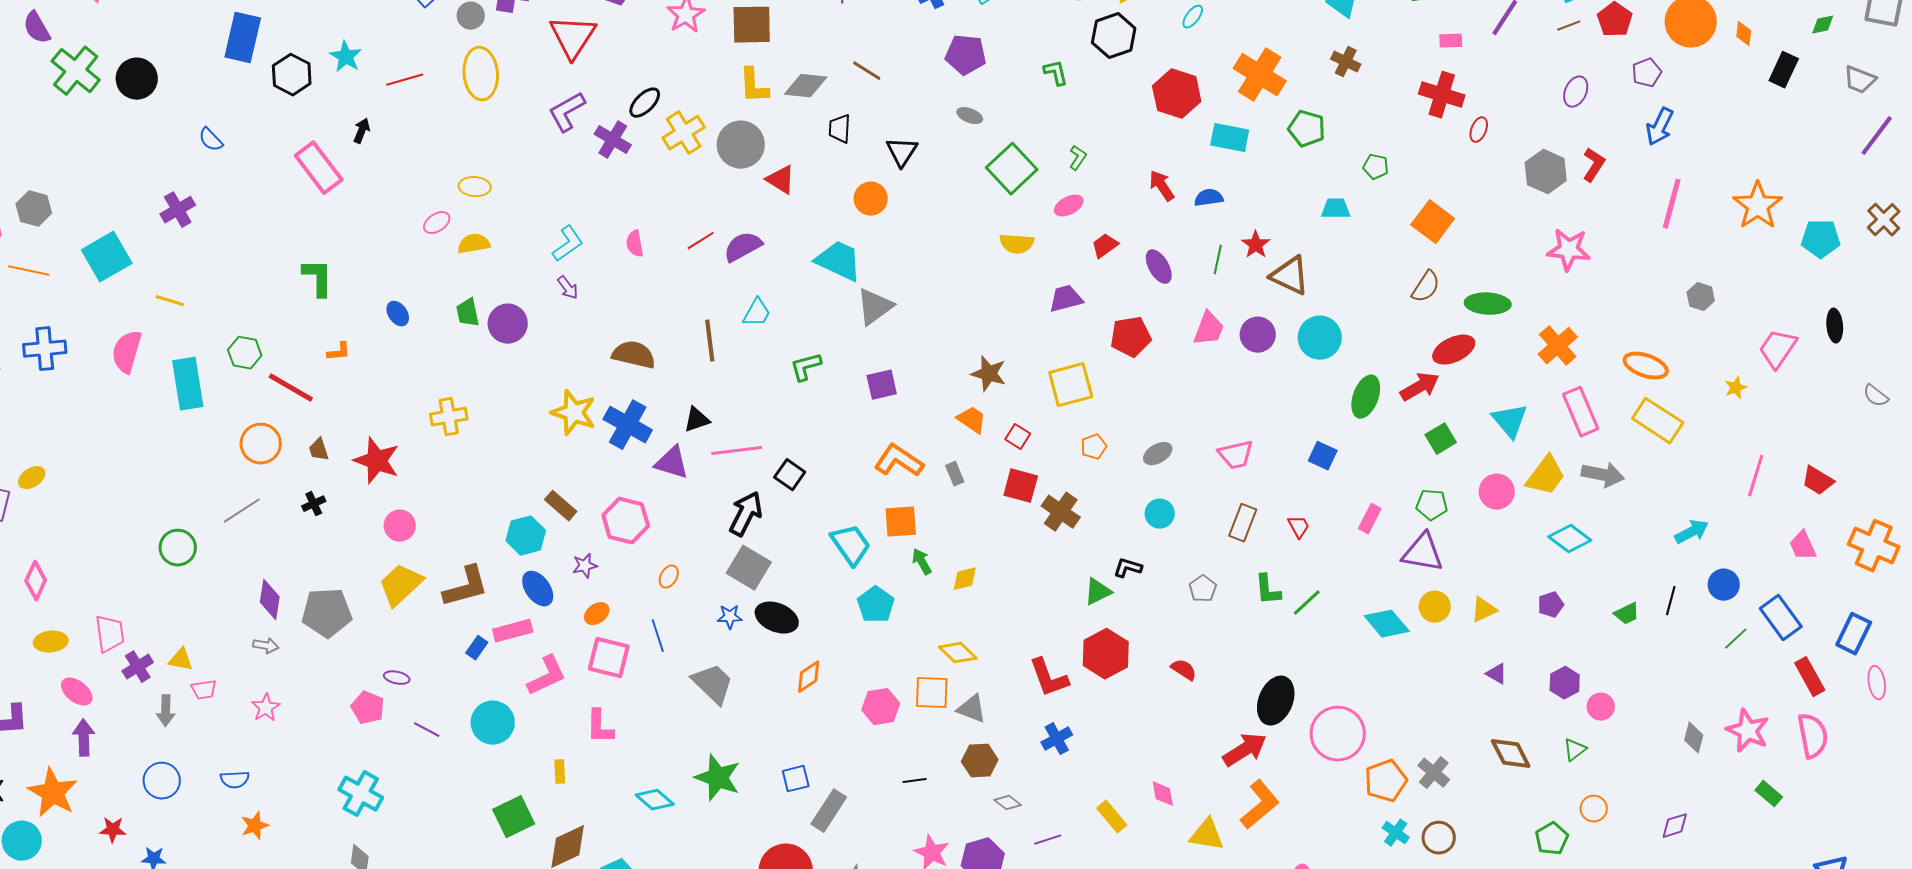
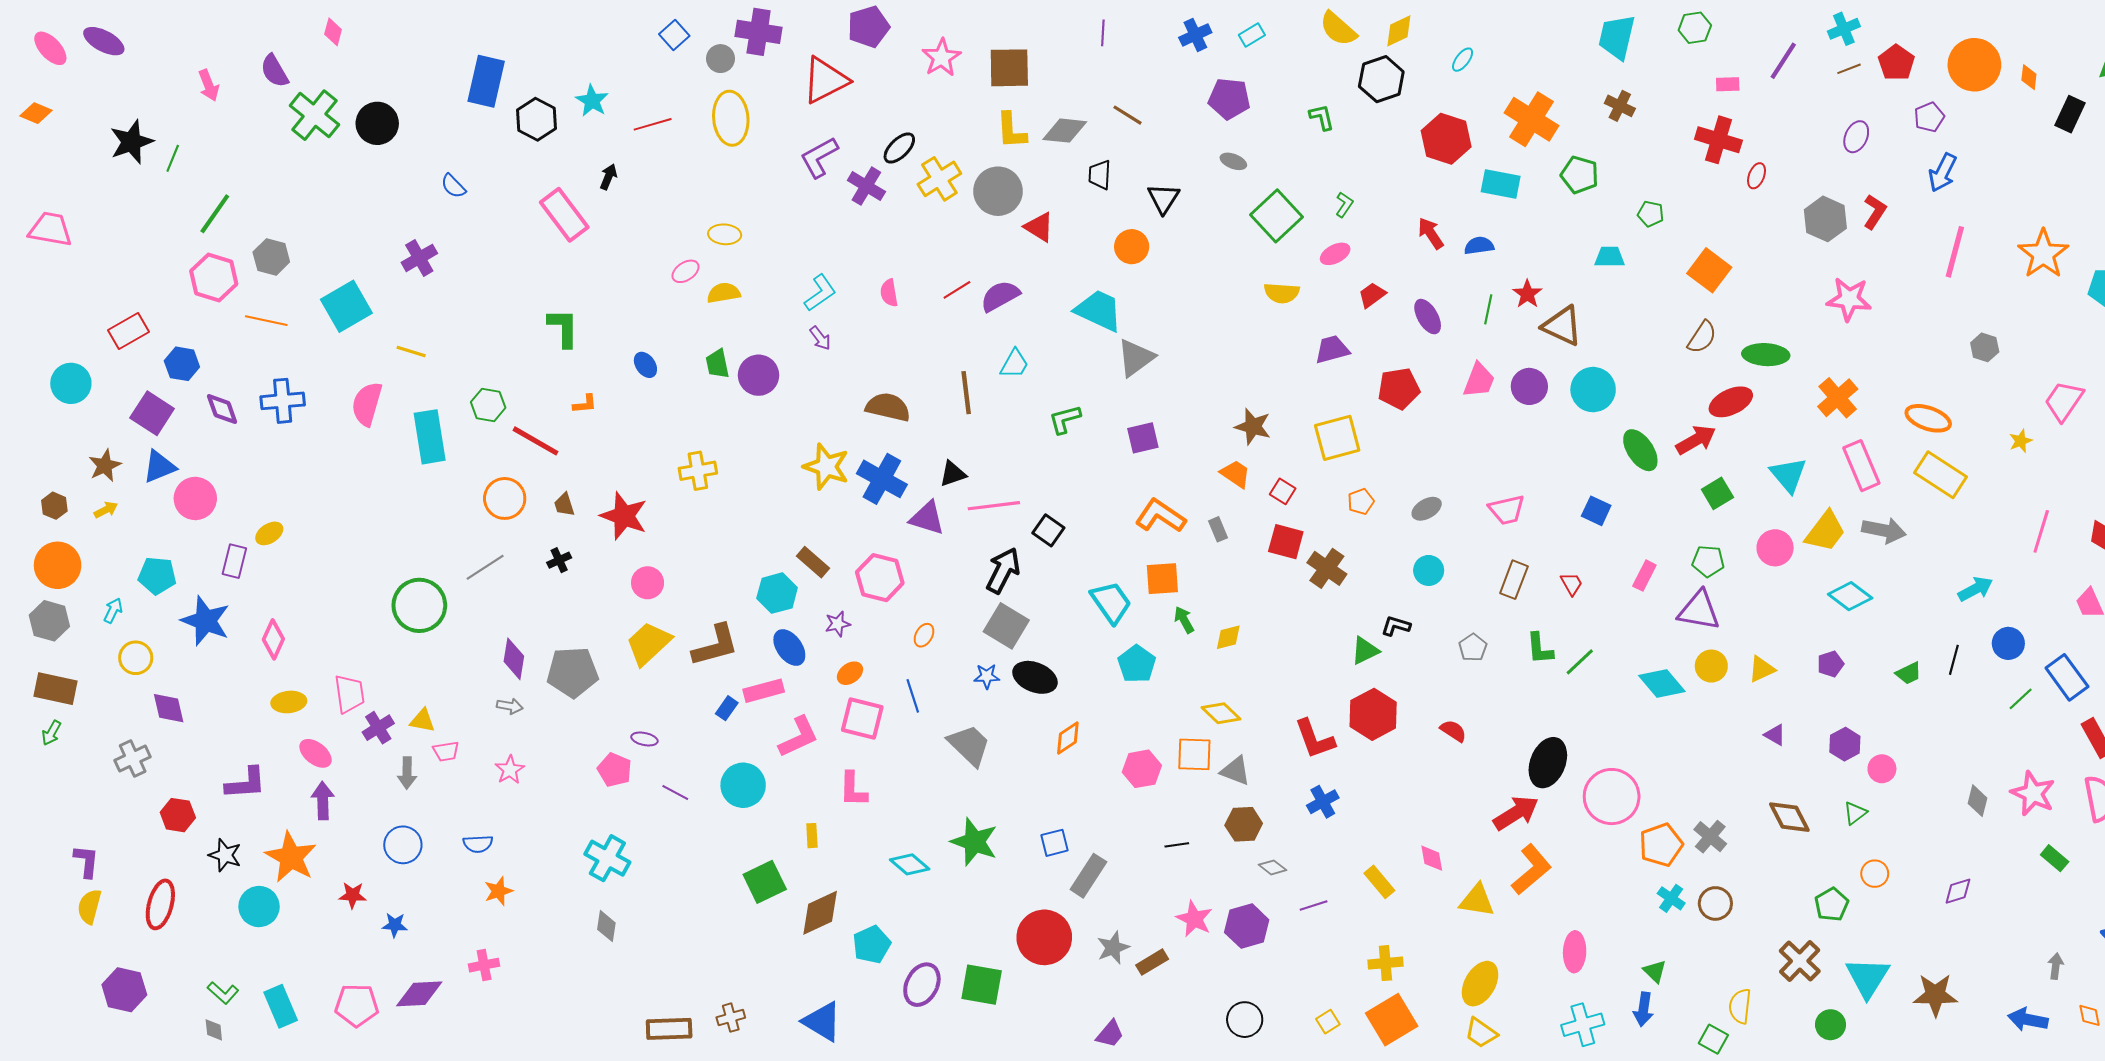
red triangle: (573, 37) -> (825, 80), turned 30
green ellipse: (1366, 397) -> (1640, 450), turned -54
green circle: (178, 548) -> (419, 605), size x1.4

